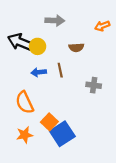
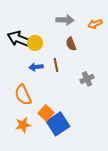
gray arrow: (55, 20) -> (65, 20), moved
brown semicircle: (76, 47) -> (71, 44), turned 72
gray cross: (94, 85) -> (87, 79), turned -32

